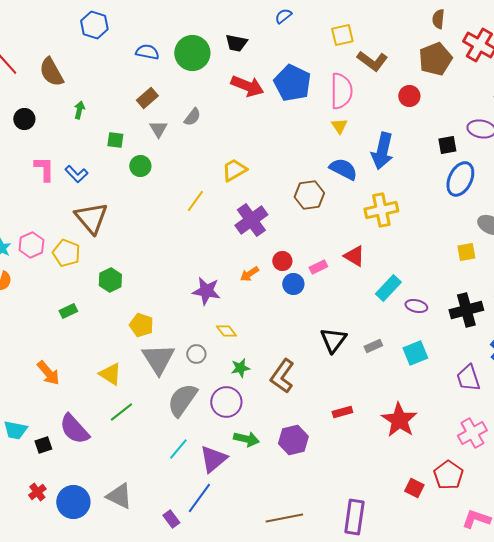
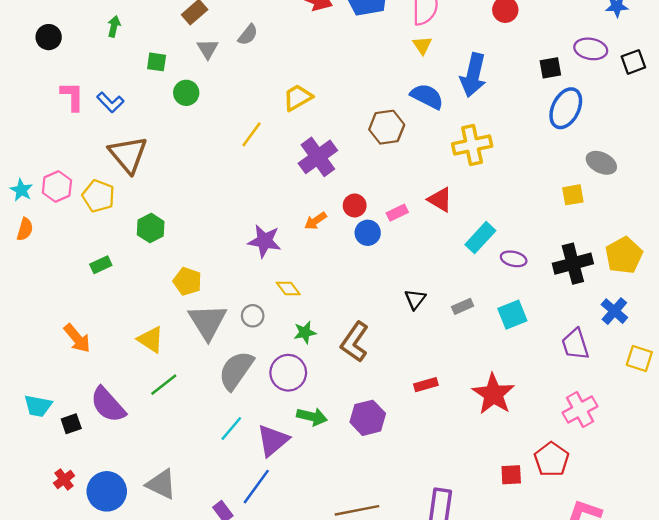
black triangle: (333, 340) -> (415, 299), size x0.7
red square: (414, 488) -> (511, 475), turned -30

